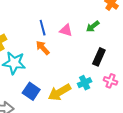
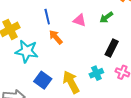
blue line: (43, 28) -> (47, 17), moved
yellow arrow: (59, 92) -> (71, 82), turned 90

